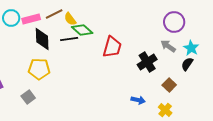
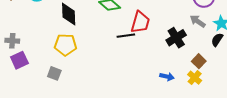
black line: (69, 39) -> (126, 36), moved
gray square: (28, 97) -> (54, 73), turned -32
yellow cross: (165, 110) -> (195, 78), moved

